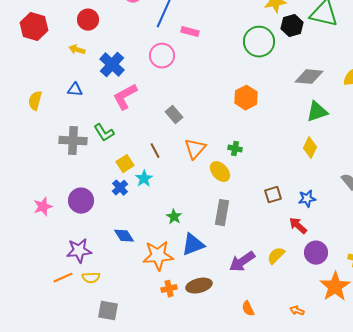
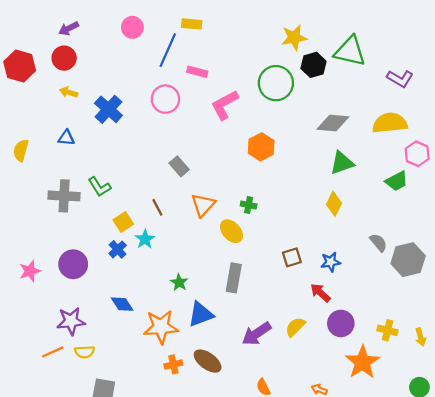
red circle: (88, 20) -> (64, 58), moved
pink L-shape: (125, 97) -> (225, 105), moved
brown ellipse: (199, 286) -> (208, 361), turned 50

